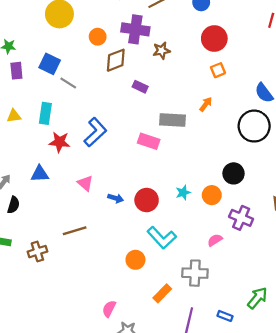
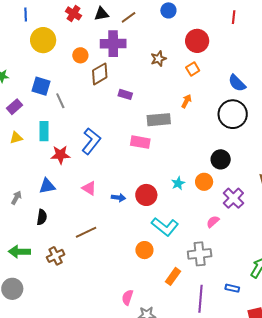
red circle: (214, 38) -> (197, 41), moved
brown star: (162, 51) -> (158, 59), moved
purple rectangle: (16, 71) -> (14, 107), moved, turned 63
gray line: (68, 83) -> (60, 101), turned 42
black semicircle: (13, 205) -> (42, 217), moved
purple cross: (241, 218) -> (233, 198), turned 30

